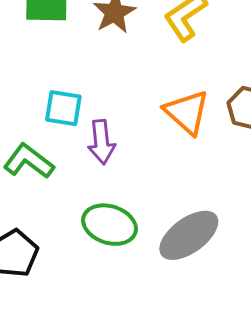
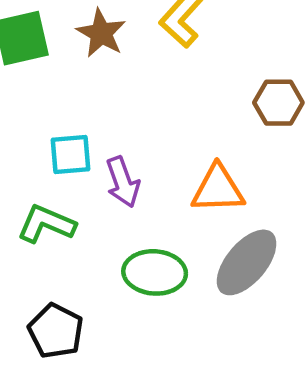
orange triangle: (187, 112) -> (218, 189), moved, turned -30

